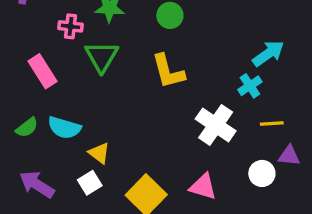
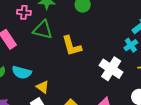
green triangle: (102, 56) -> (43, 30), turned -45
yellow L-shape: (168, 71) -> (72, 46), moved

